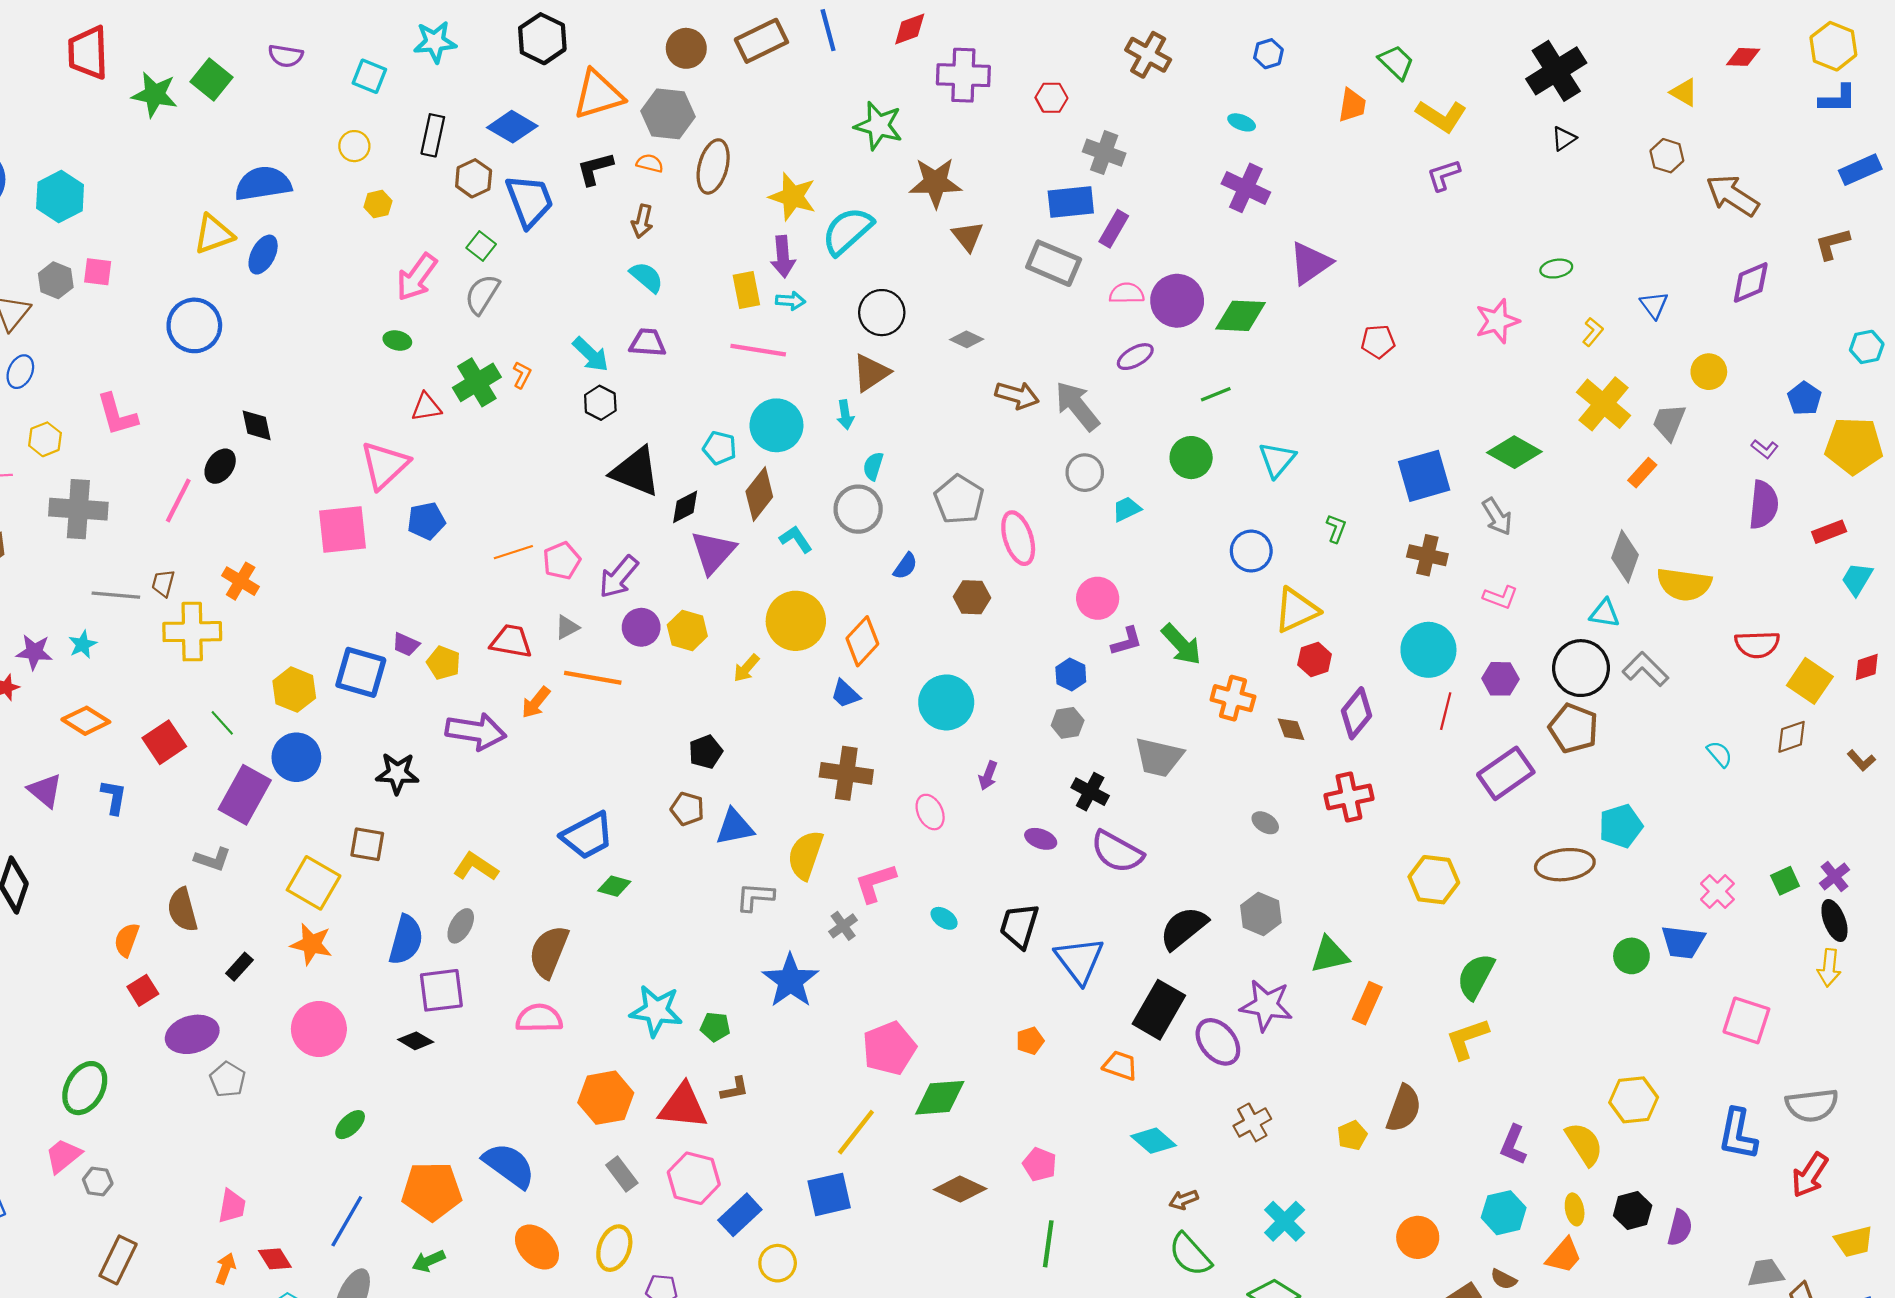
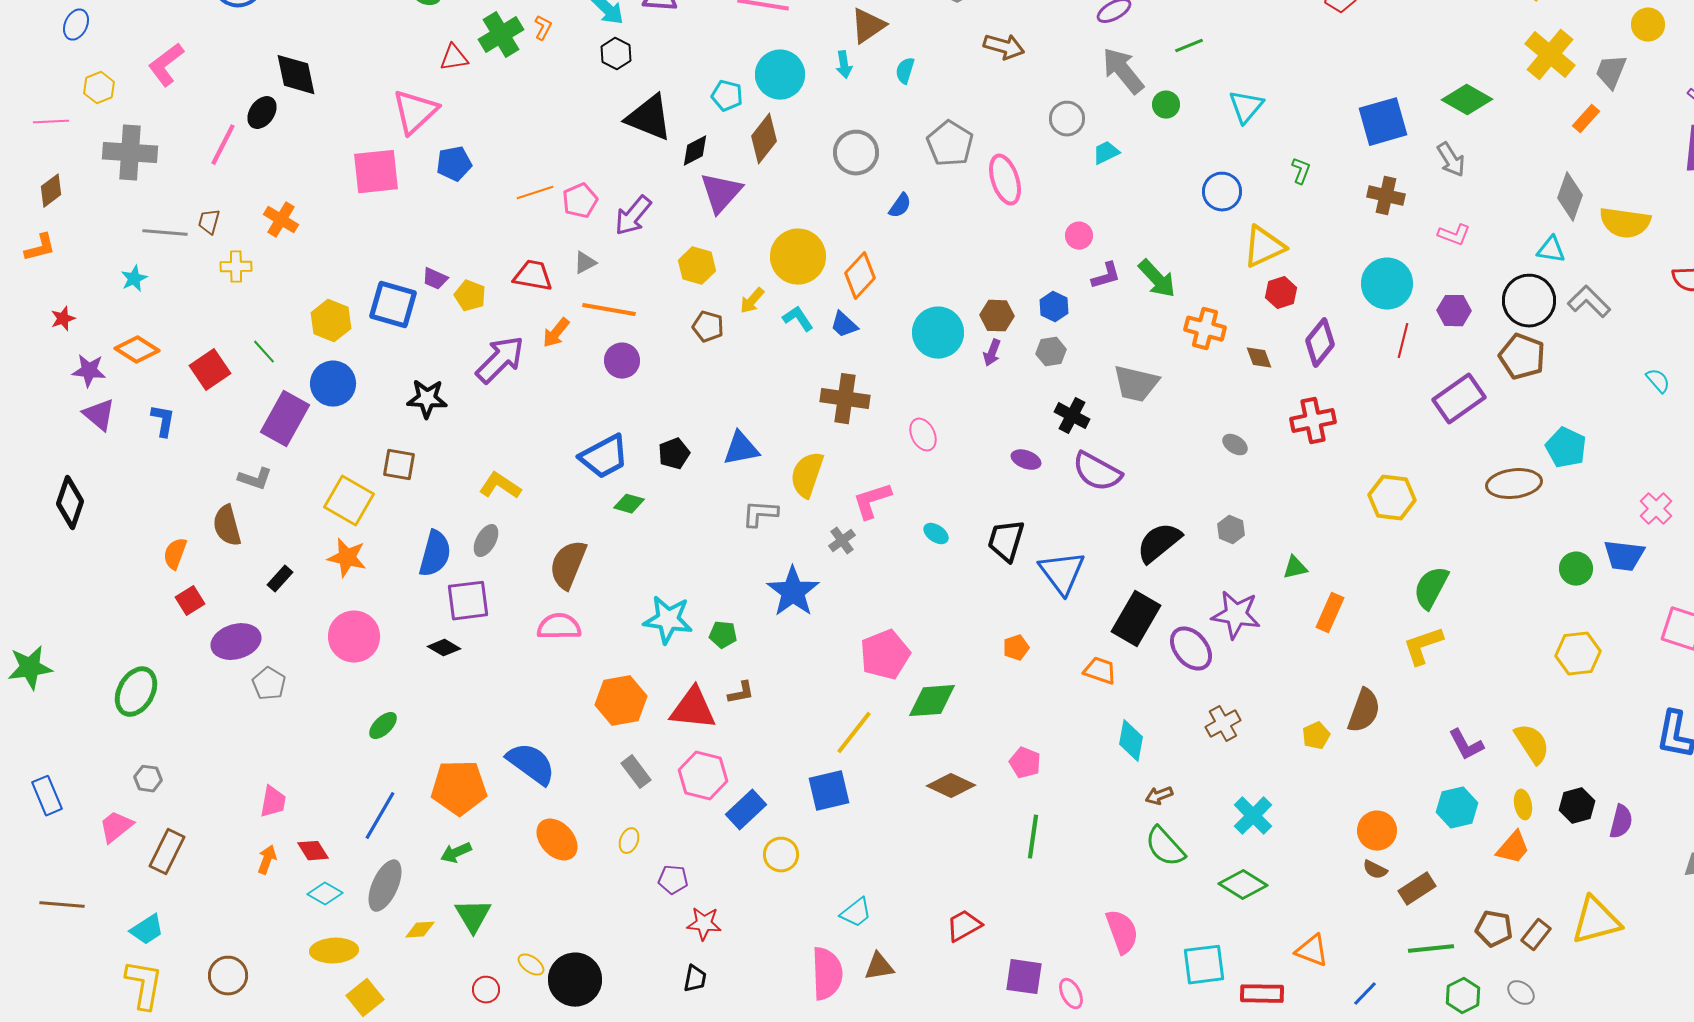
gray arrow: (1077, 406) -> (1123, 71), moved
pink L-shape: (117, 415) -> (166, 65), turned 69
black diamond: (257, 425) -> (296, 75), size x1.4
green circle: (1191, 458) -> (1166, 105), size x0.7
cyan semicircle: (873, 466) -> (905, 71), moved
cyan L-shape: (796, 539) -> (798, 319), moved
brown hexagon: (972, 597) -> (997, 316), moved
pink circle: (1098, 598) -> (1079, 236), size x0.7
purple circle: (641, 627) -> (622, 361), moved
yellow cross: (192, 632) -> (236, 267), size x0.6
purple star: (34, 652) -> (89, 371), moved
purple arrow: (476, 731) -> (500, 360), turned -54
black pentagon: (706, 752) -> (674, 454), moved
purple arrow: (988, 775) -> (992, 353), moved
brown pentagon: (687, 809) -> (708, 327), moved
cyan pentagon: (1621, 826) -> (1566, 448), turned -30
gray hexagon: (1261, 914) -> (1231, 530), size x0.7
green triangle: (1330, 955) -> (1295, 568), size x0.7
yellow hexagon: (1634, 1100) -> (1578, 654), moved
cyan diamond: (1153, 1141) -> (1131, 741), turned 60
purple L-shape: (1513, 1145) -> (1466, 745), turned -51
pink trapezoid: (63, 1156) -> (116, 827), moved
yellow ellipse: (614, 1248) -> (629, 841), size x0.6
brown semicircle: (1504, 1279) -> (1375, 870), moved

